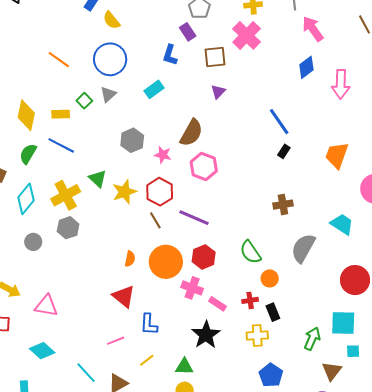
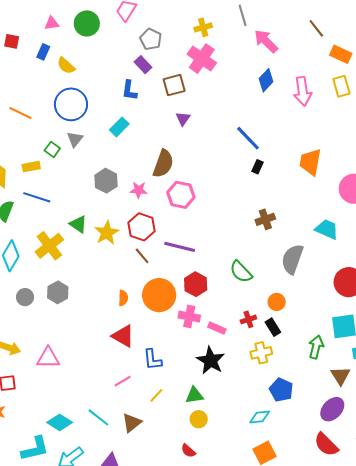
gray hexagon: (68, 228) -> (58, 292), moved
orange circle: (270, 278) -> (277, 302), moved
cyan diamond: (42, 351) -> (60, 422), moved

